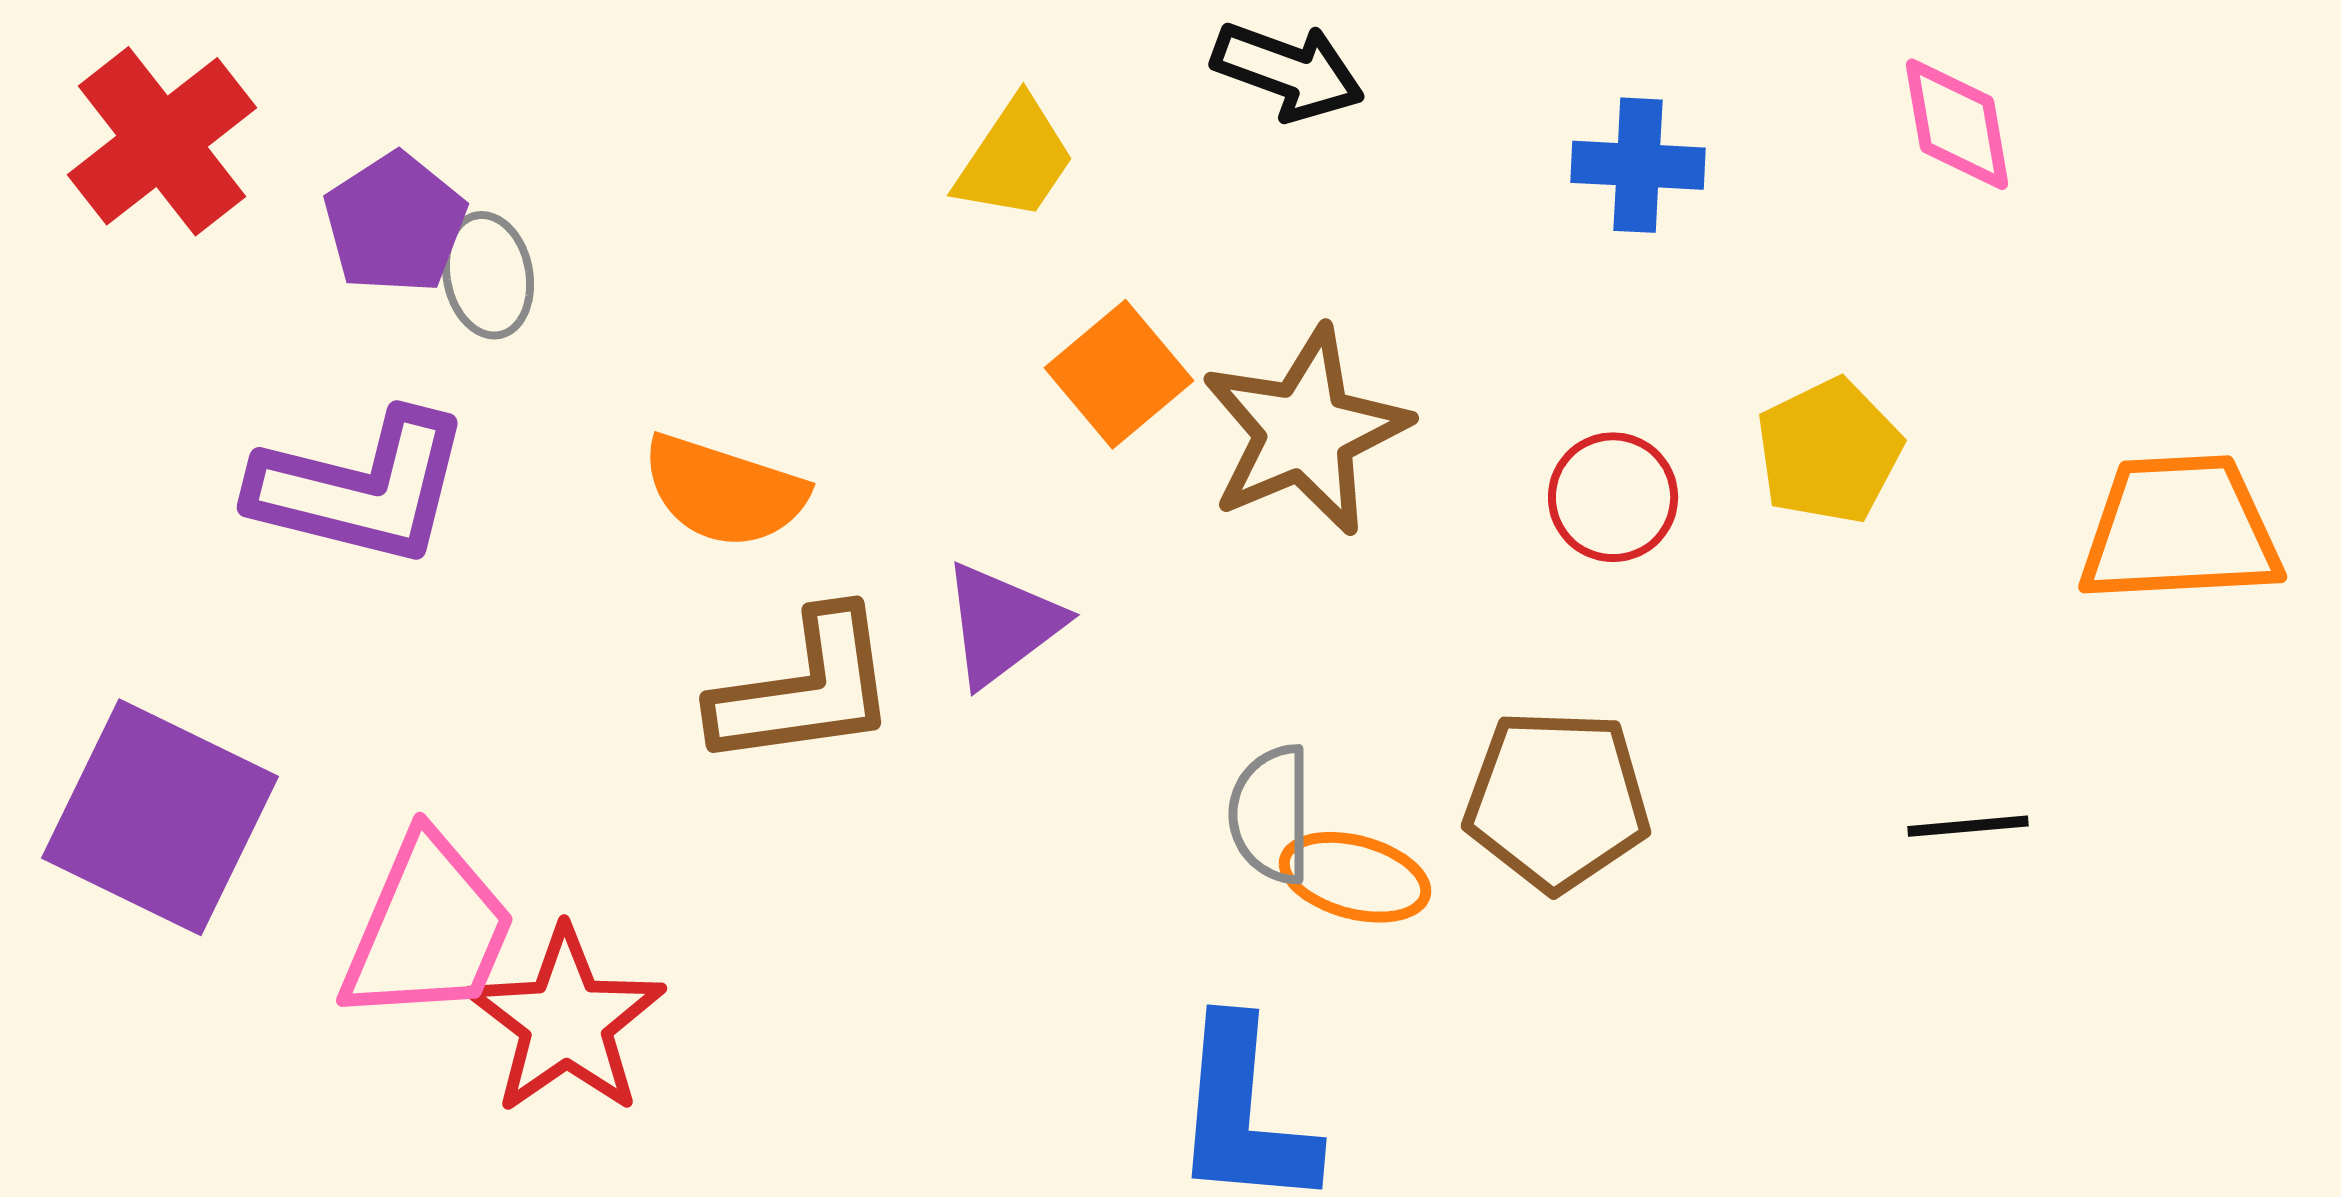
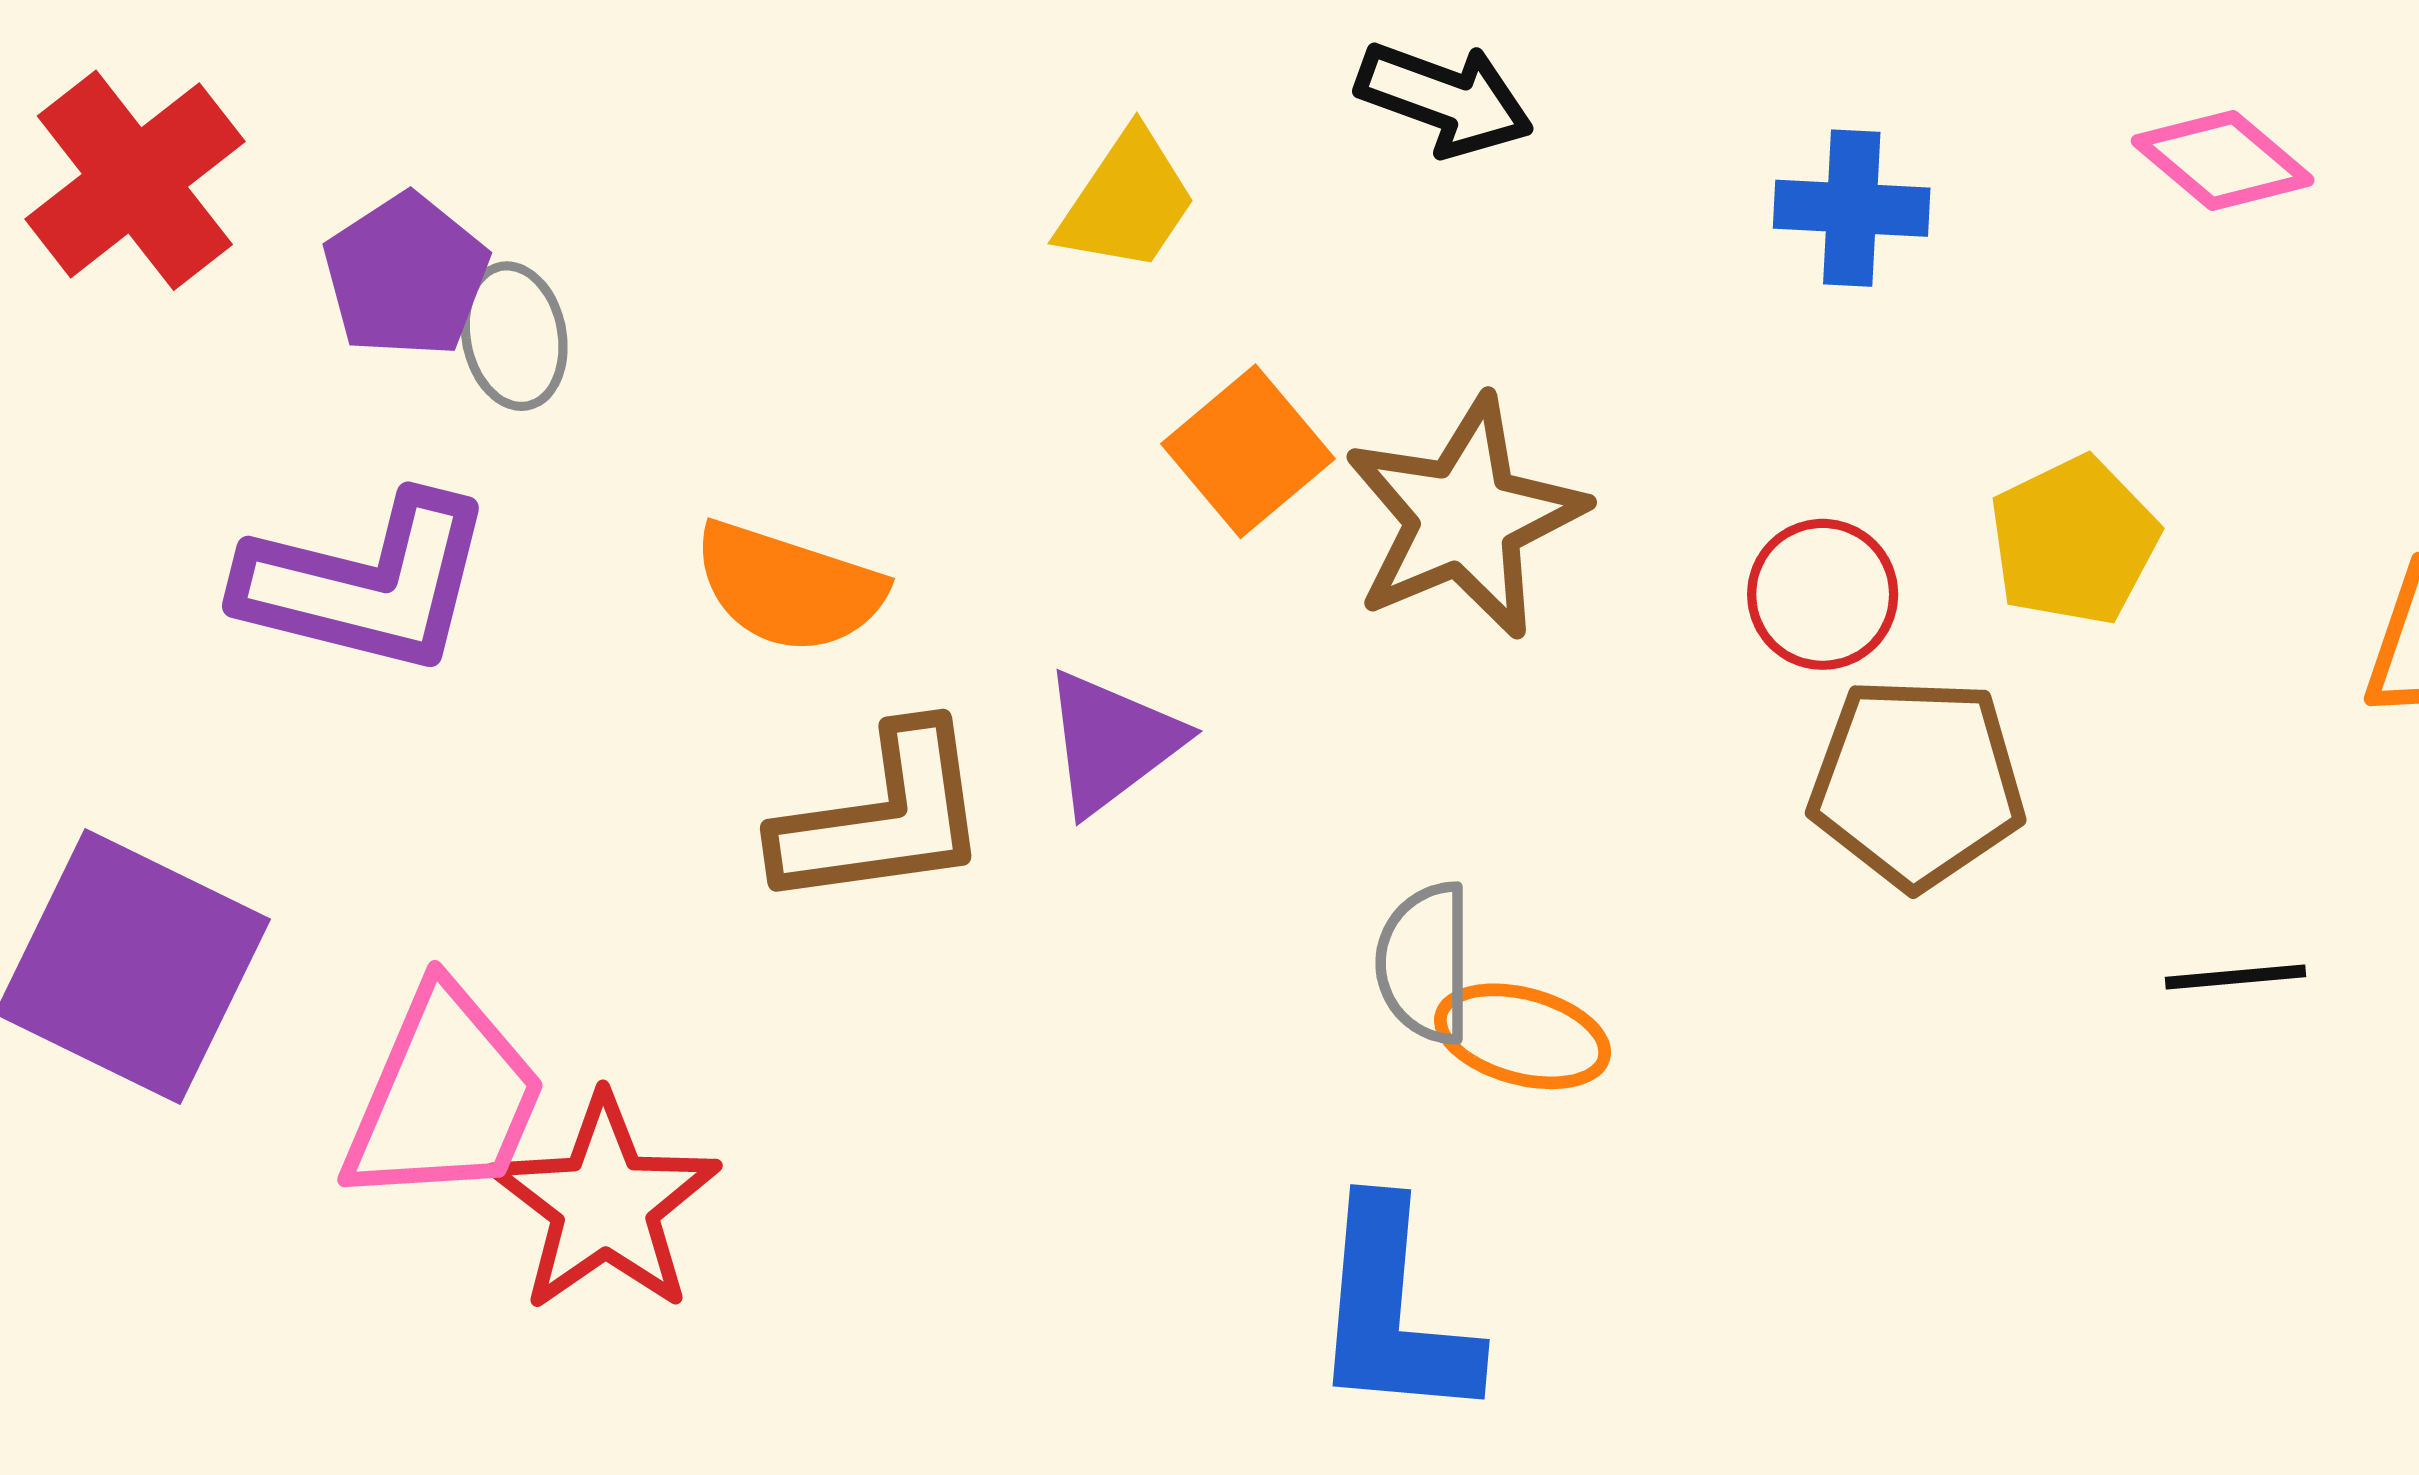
pink diamond: (1957, 124) -> (2223, 161), turned -40
brown pentagon: (1557, 800) -> (1917, 783), moved

